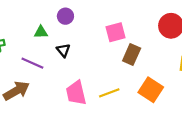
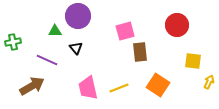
purple circle: (65, 16) -> (78, 16), size x1.6
brown rectangle: (132, 55) -> (140, 52), turned -30

